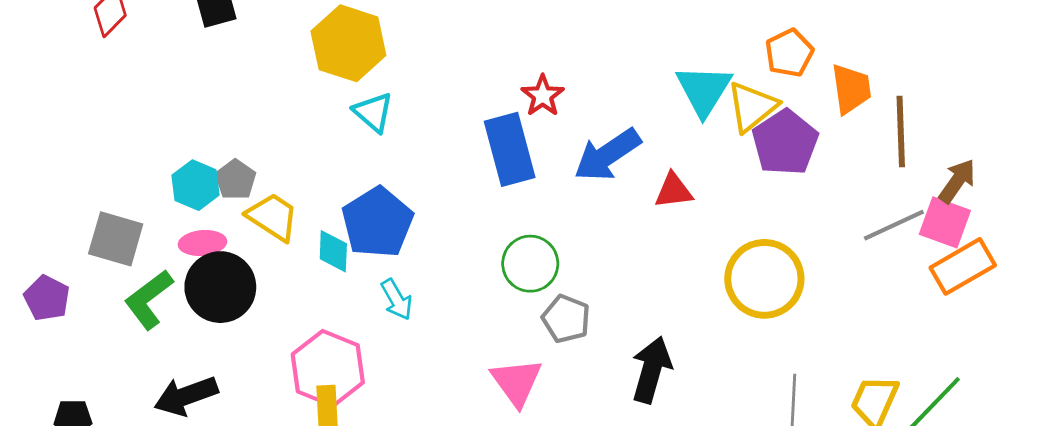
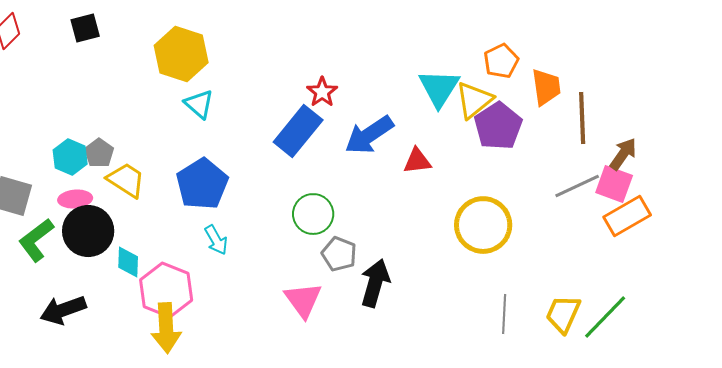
blue rectangle: (510, 149) -> (298, 131), turned 54
cyan diamond: (333, 251) -> (128, 262), moved
black arrow: (651, 370) -> (375, 283), moved

